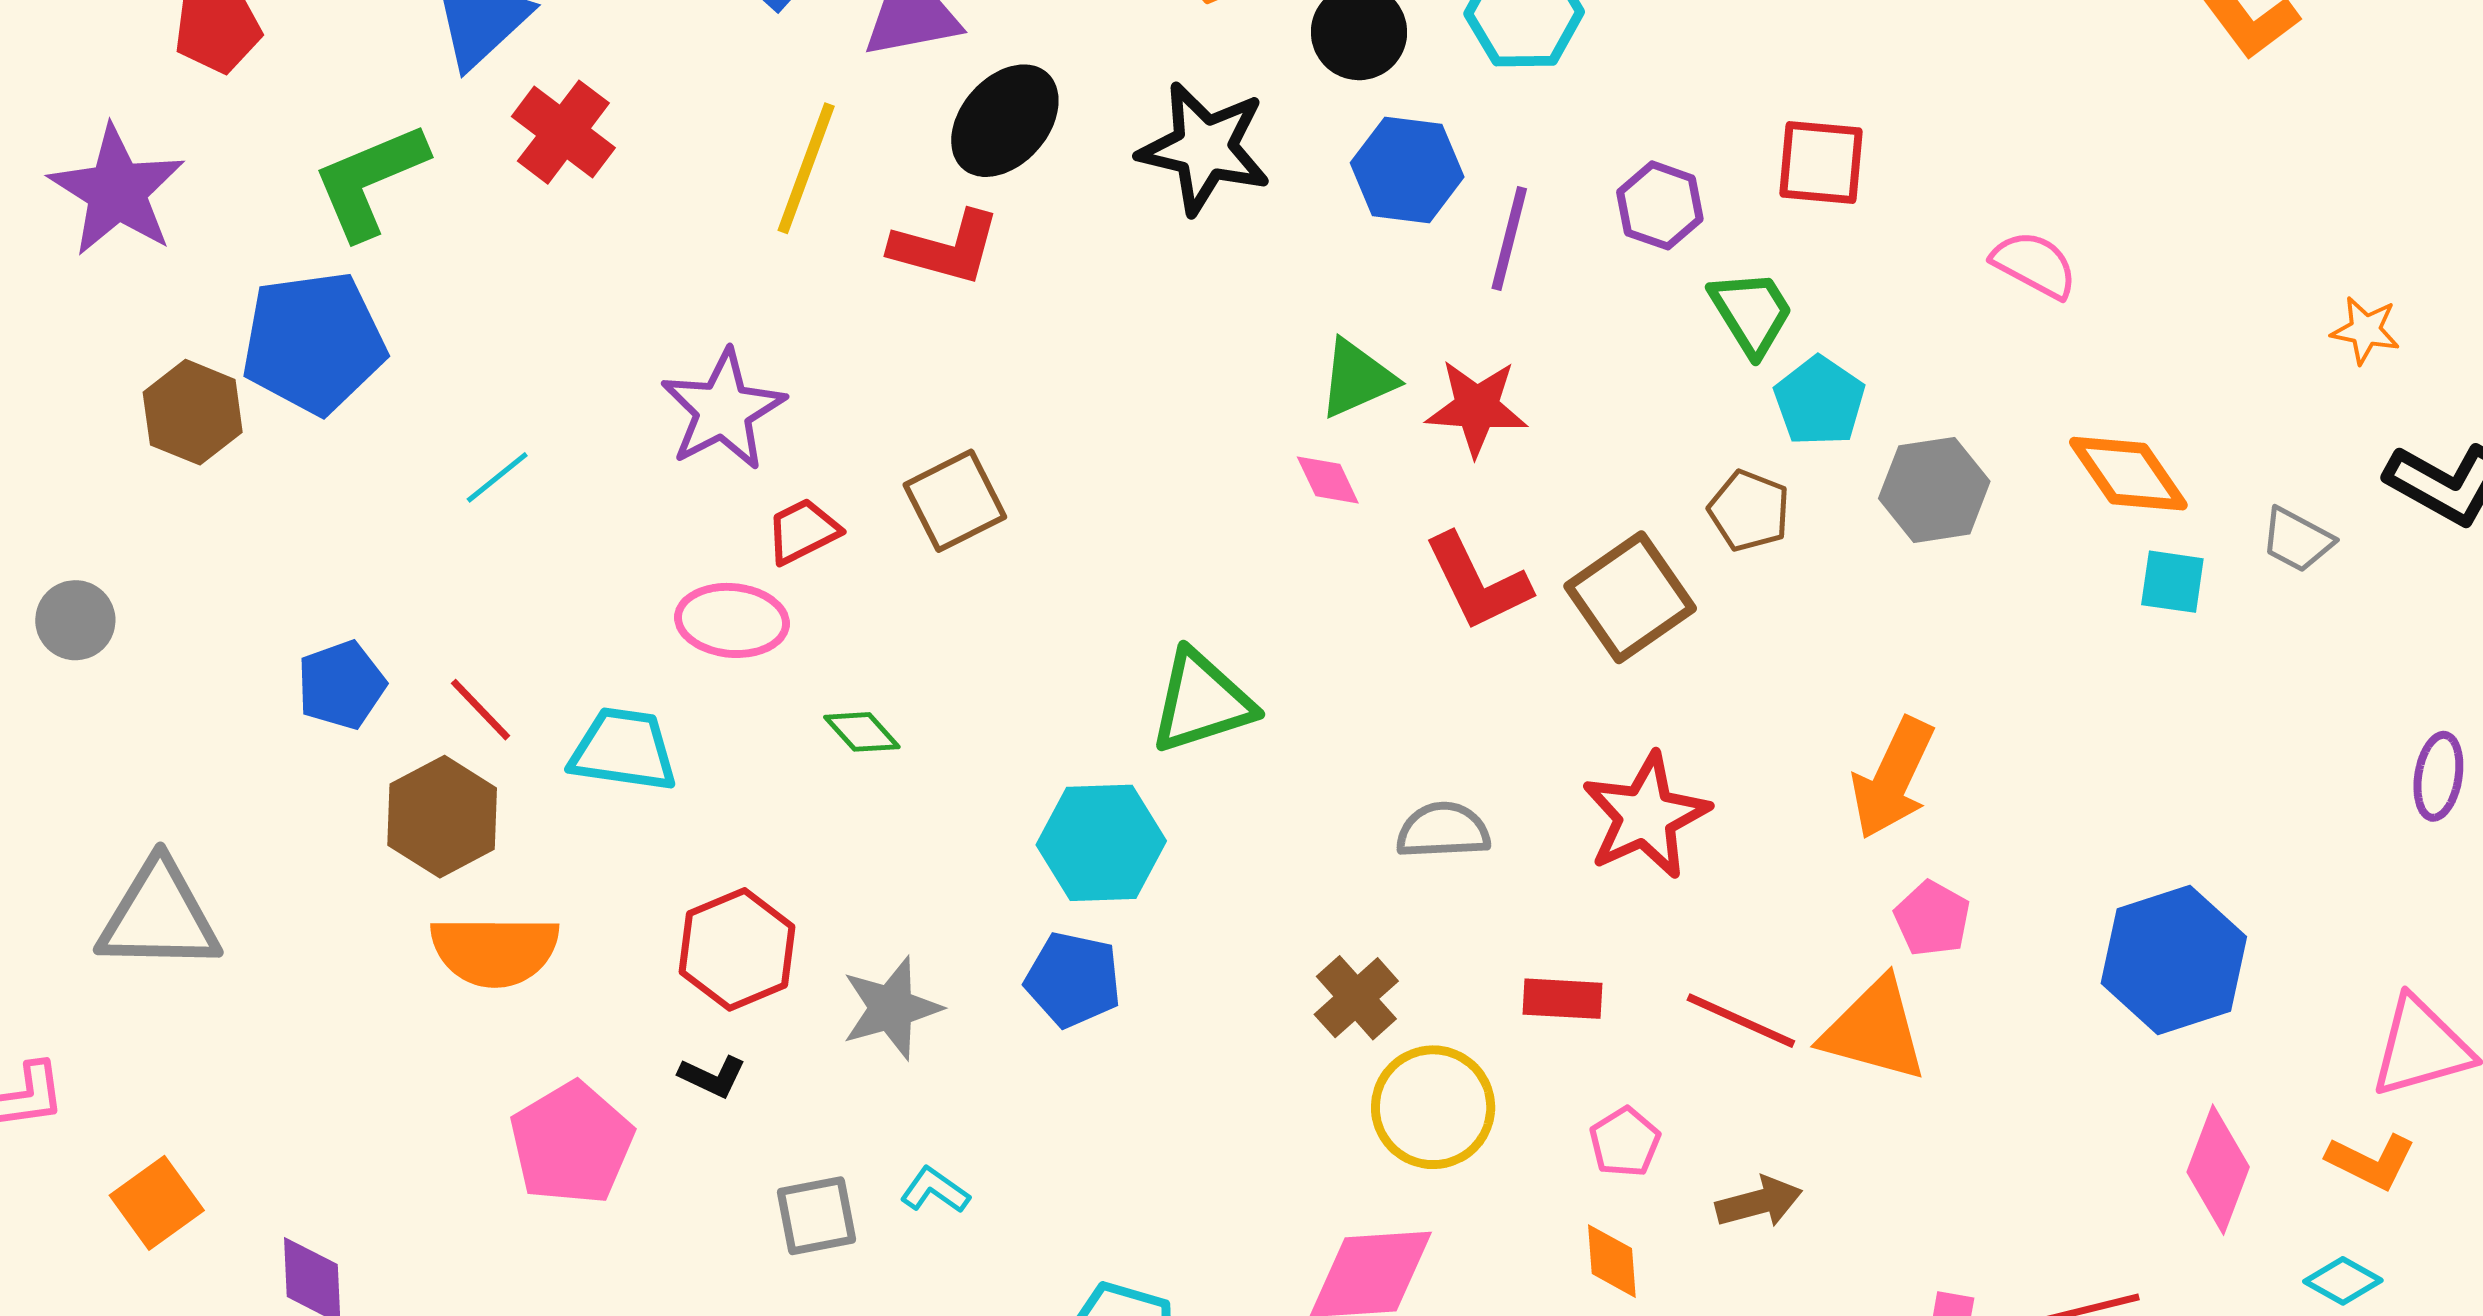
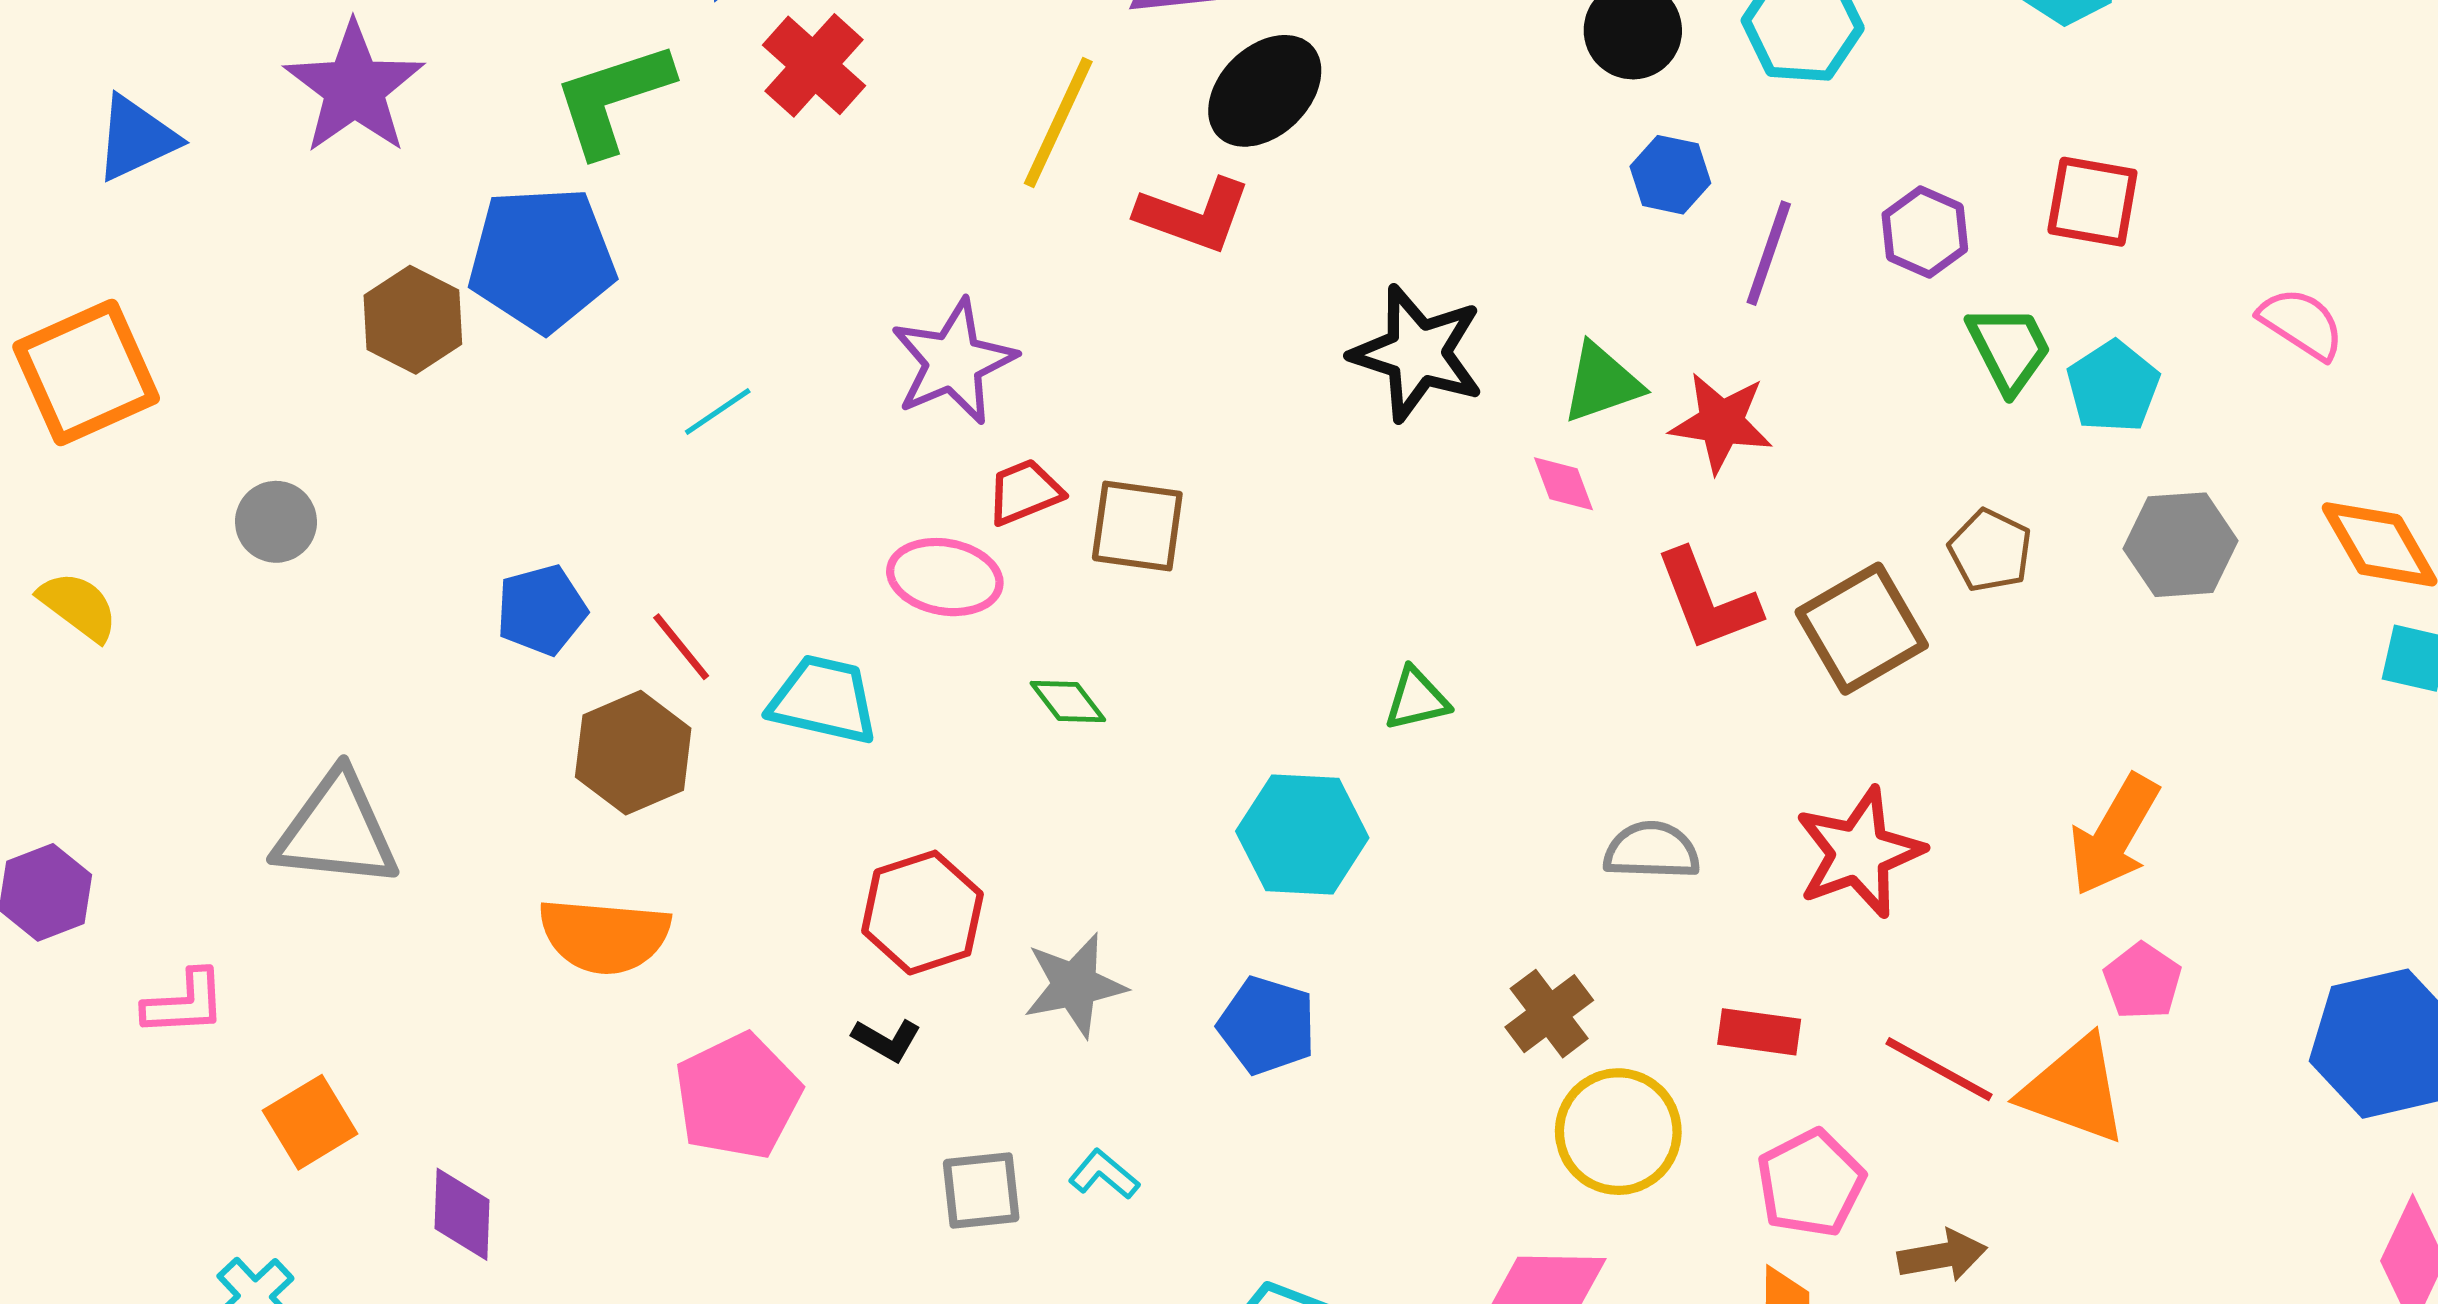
black star: (1204, 148) -> (1417, 353), moved
blue hexagon: (1407, 170) -> (1670, 175), size x0.7
cyan pentagon: (1820, 401) -> (2113, 387), moved
brown square: (955, 501) -> (1137, 526), moved, turned 30
green triangle: (1202, 702) -> (1417, 699), size x0.6
orange semicircle: (495, 951) -> (604, 936), moved
blue pentagon: (1073, 980) -> (1267, 1025), moved
pink pentagon: (1625, 1142) -> (1811, 1183), size x1.5

